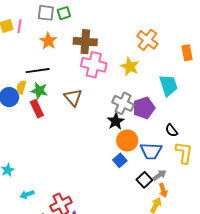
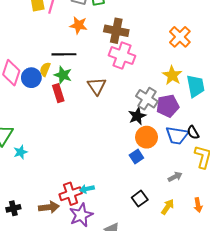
orange star: (48, 41) -> (79, 25), turned -30
yellow star: (130, 67) -> (172, 75), moved
blue trapezoid: (151, 151) -> (177, 135), moved
black square: (144, 180) -> (140, 199), moved
orange arrow: (163, 190) -> (198, 205), moved
cyan arrow: (27, 194) -> (87, 189), moved

